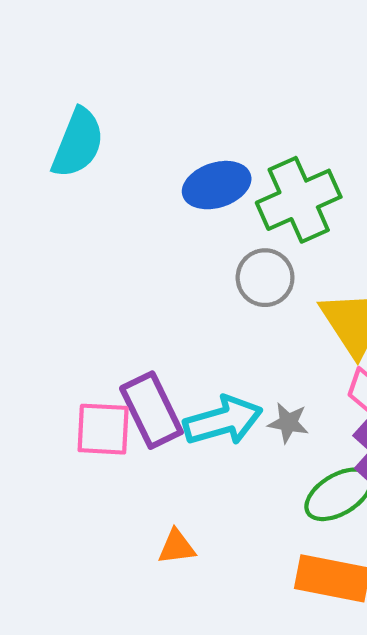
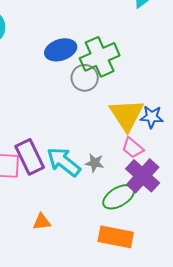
gray circle: (265, 278) -> (85, 78), moved
cyan arrow: (223, 421) -> (64, 162), turned -126

